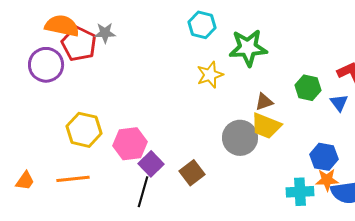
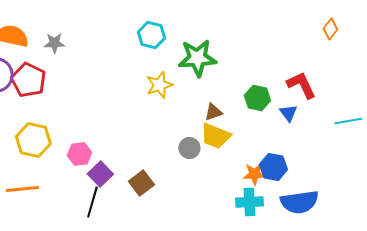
red pentagon: (79, 44) -> (28, 80), moved
gray circle: (240, 138) -> (189, 148), size x0.6
pink hexagon: (130, 144) -> (79, 154), size x0.7
orange star: (327, 180) -> (254, 174), moved

